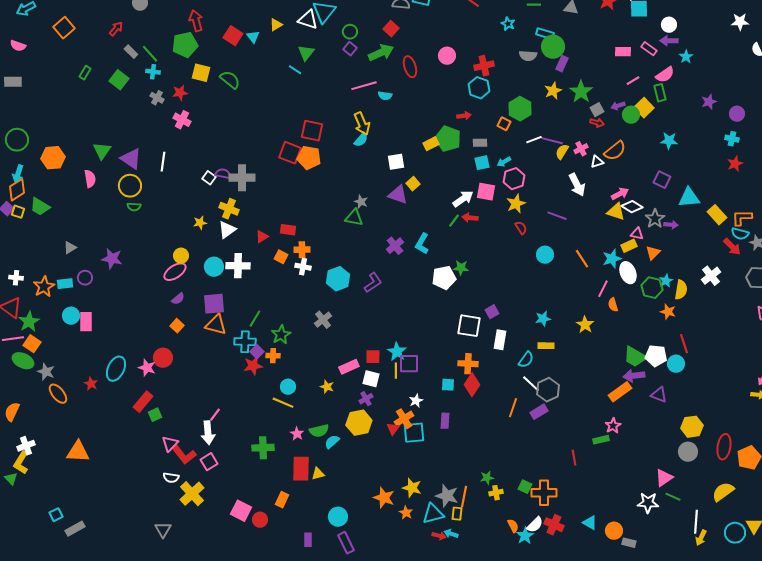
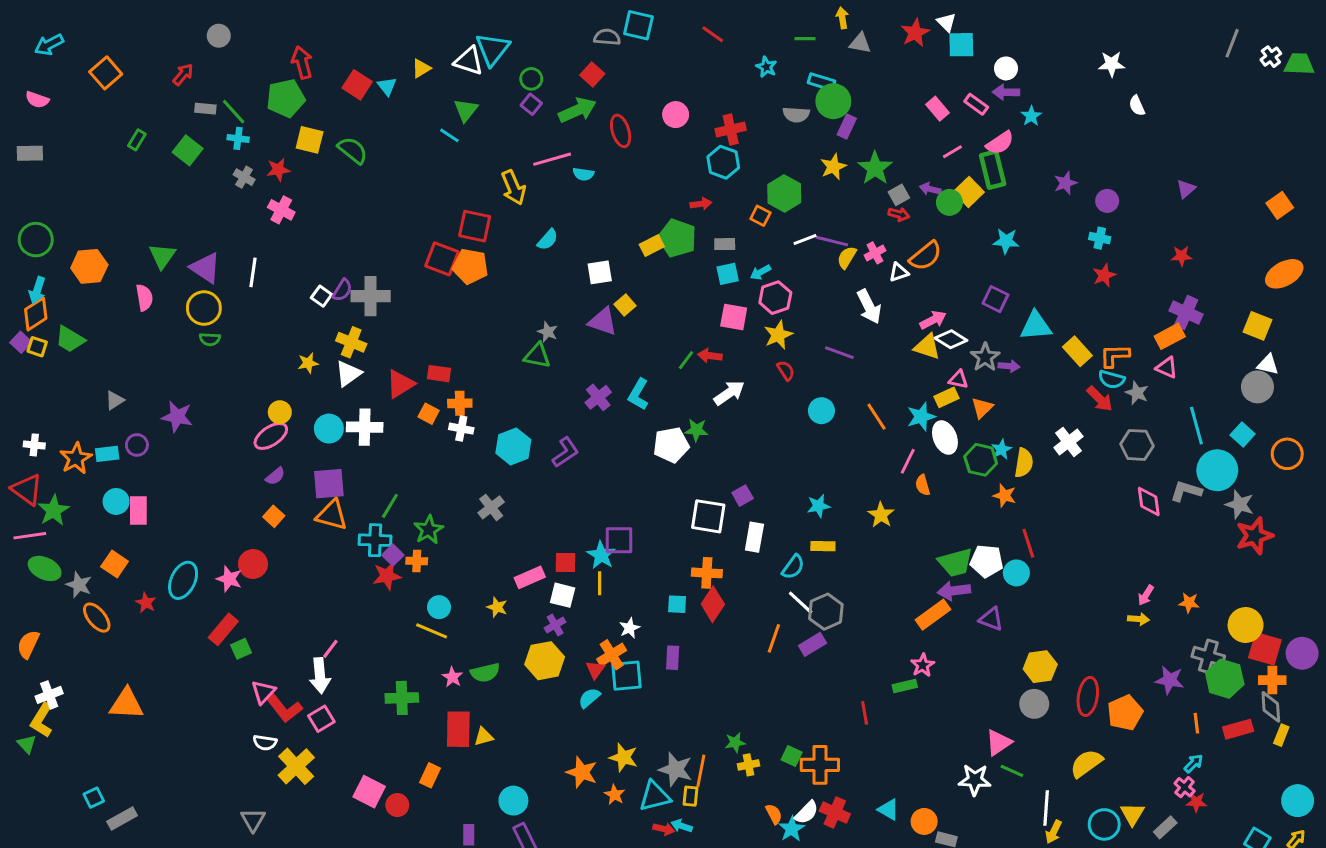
gray rectangle: (131, 52) -> (205, 109), turned -40
pink rectangle: (623, 52) -> (938, 109), turned 49
green rectangle: (660, 93) -> (993, 170), size x1.4
purple arrow: (618, 106) -> (930, 189), turned 32
yellow arrow: (362, 124) -> (513, 187), moved
purple semicircle: (223, 174) -> (342, 290), turned 112
white arrow: (463, 199) -> (729, 393), moved
red triangle: (262, 237) -> (400, 384), size x1.5
orange square: (32, 344) -> (115, 564), moved
green trapezoid: (635, 357) -> (955, 562), turned -45
purple square: (409, 364) -> (619, 540), moved
cyan semicircle: (332, 442) -> (589, 698), moved

